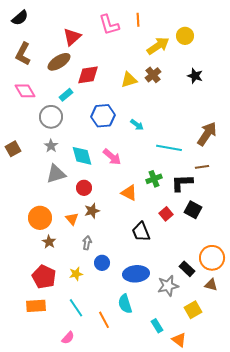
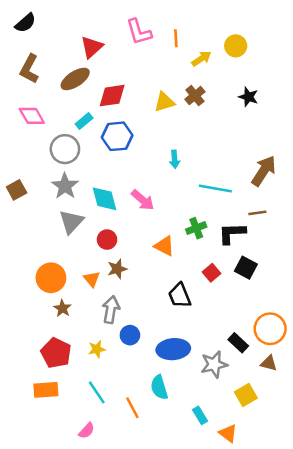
orange line: (138, 20) -> (176, 38), moved
yellow arrow: (158, 46) -> (201, 59), size x0.7
blue hexagon: (103, 116) -> (117, 136), moved
cyan arrow: (137, 125) -> (175, 159), turned 48
gray star: (51, 146) -> (65, 186), size x1.5
gray triangle: (56, 174) -> (71, 222), turned -30
gray arrow: (87, 243) -> (111, 310), size x1.5

